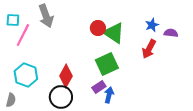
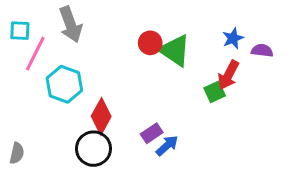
green square: (107, 64) -> (215, 92), moved, size x0.6
cyan hexagon: (26, 75) -> (64, 84), moved
blue arrow: (109, 95) -> (167, 146), turned 35

